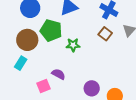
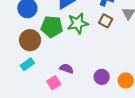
green star: (73, 45) -> (78, 23), moved, size x1.5
cyan rectangle: (21, 63) -> (27, 64), turned 32

